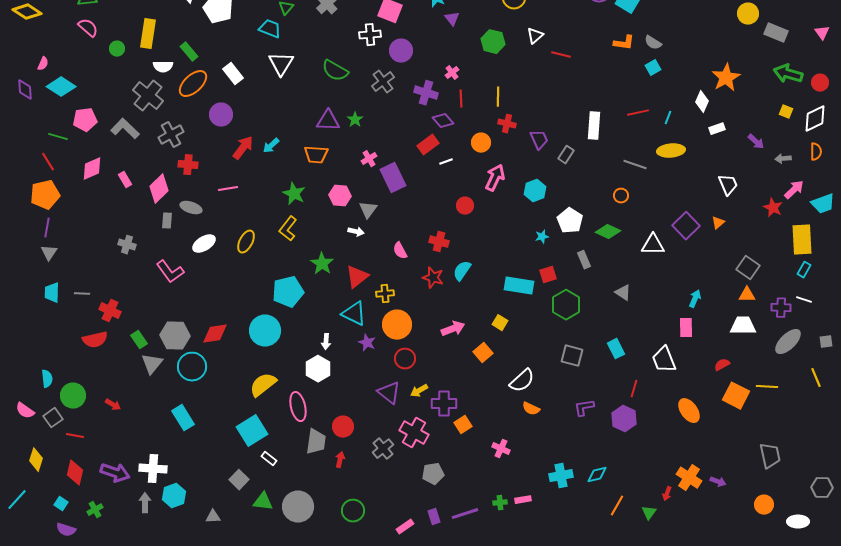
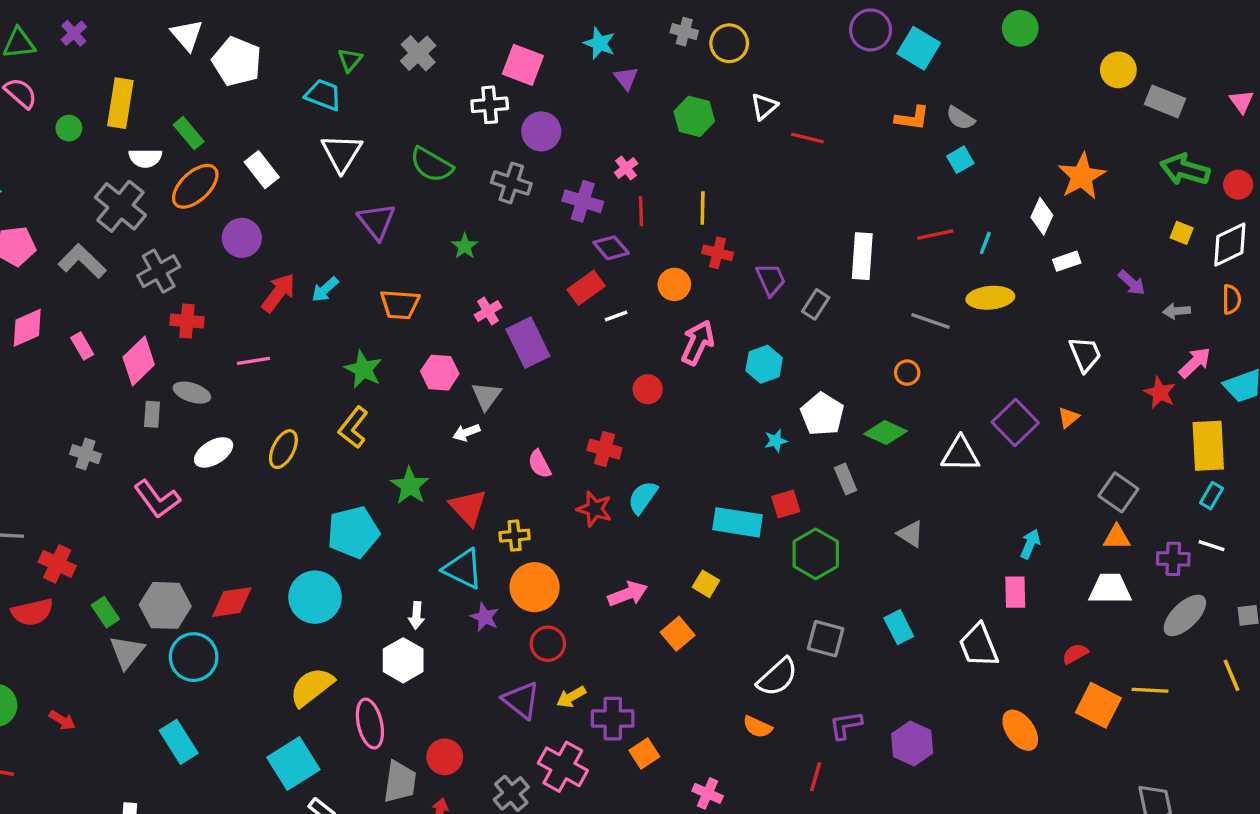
gray cross: (383, 82) -> (511, 183), turned -35
purple triangle: (328, 121) -> (377, 221), moved, turned 50
white arrow: (356, 232) -> (466, 432), turned 147
red triangle: (357, 277) -> (468, 507), turned -35
white semicircle: (522, 381) -> (777, 677), moved
red line: (634, 389) -> (816, 777), moved

